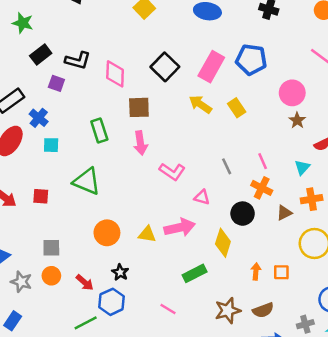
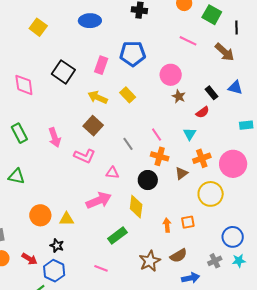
pink rectangle: (211, 67) -> (101, 65), size x0.7
brown square: (139, 107) -> (93, 126), moved, turned -36
green triangle: (87, 181) -> (16, 176), size x0.7
yellow triangle: (147, 234) -> (67, 219), moved

